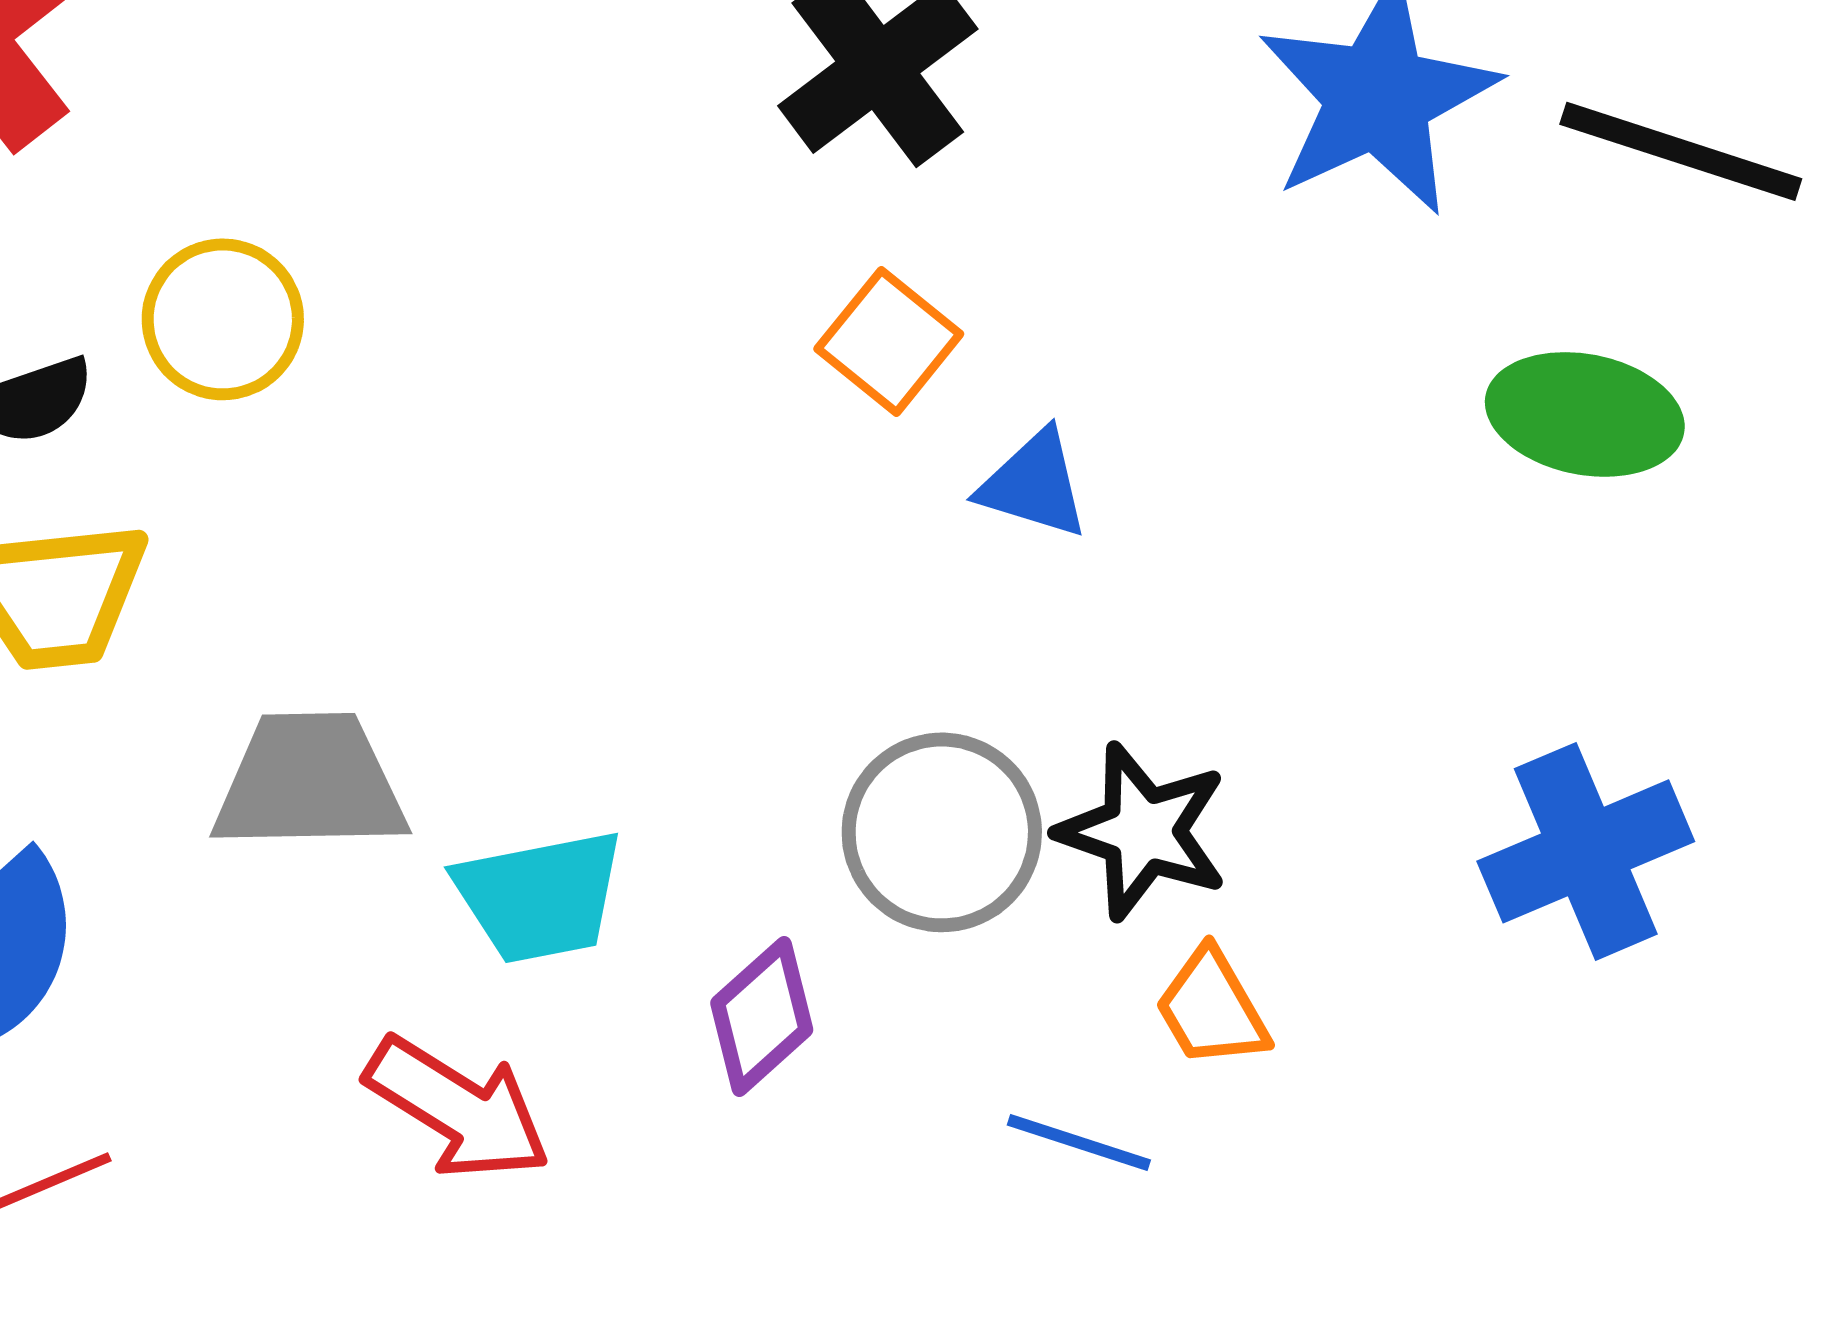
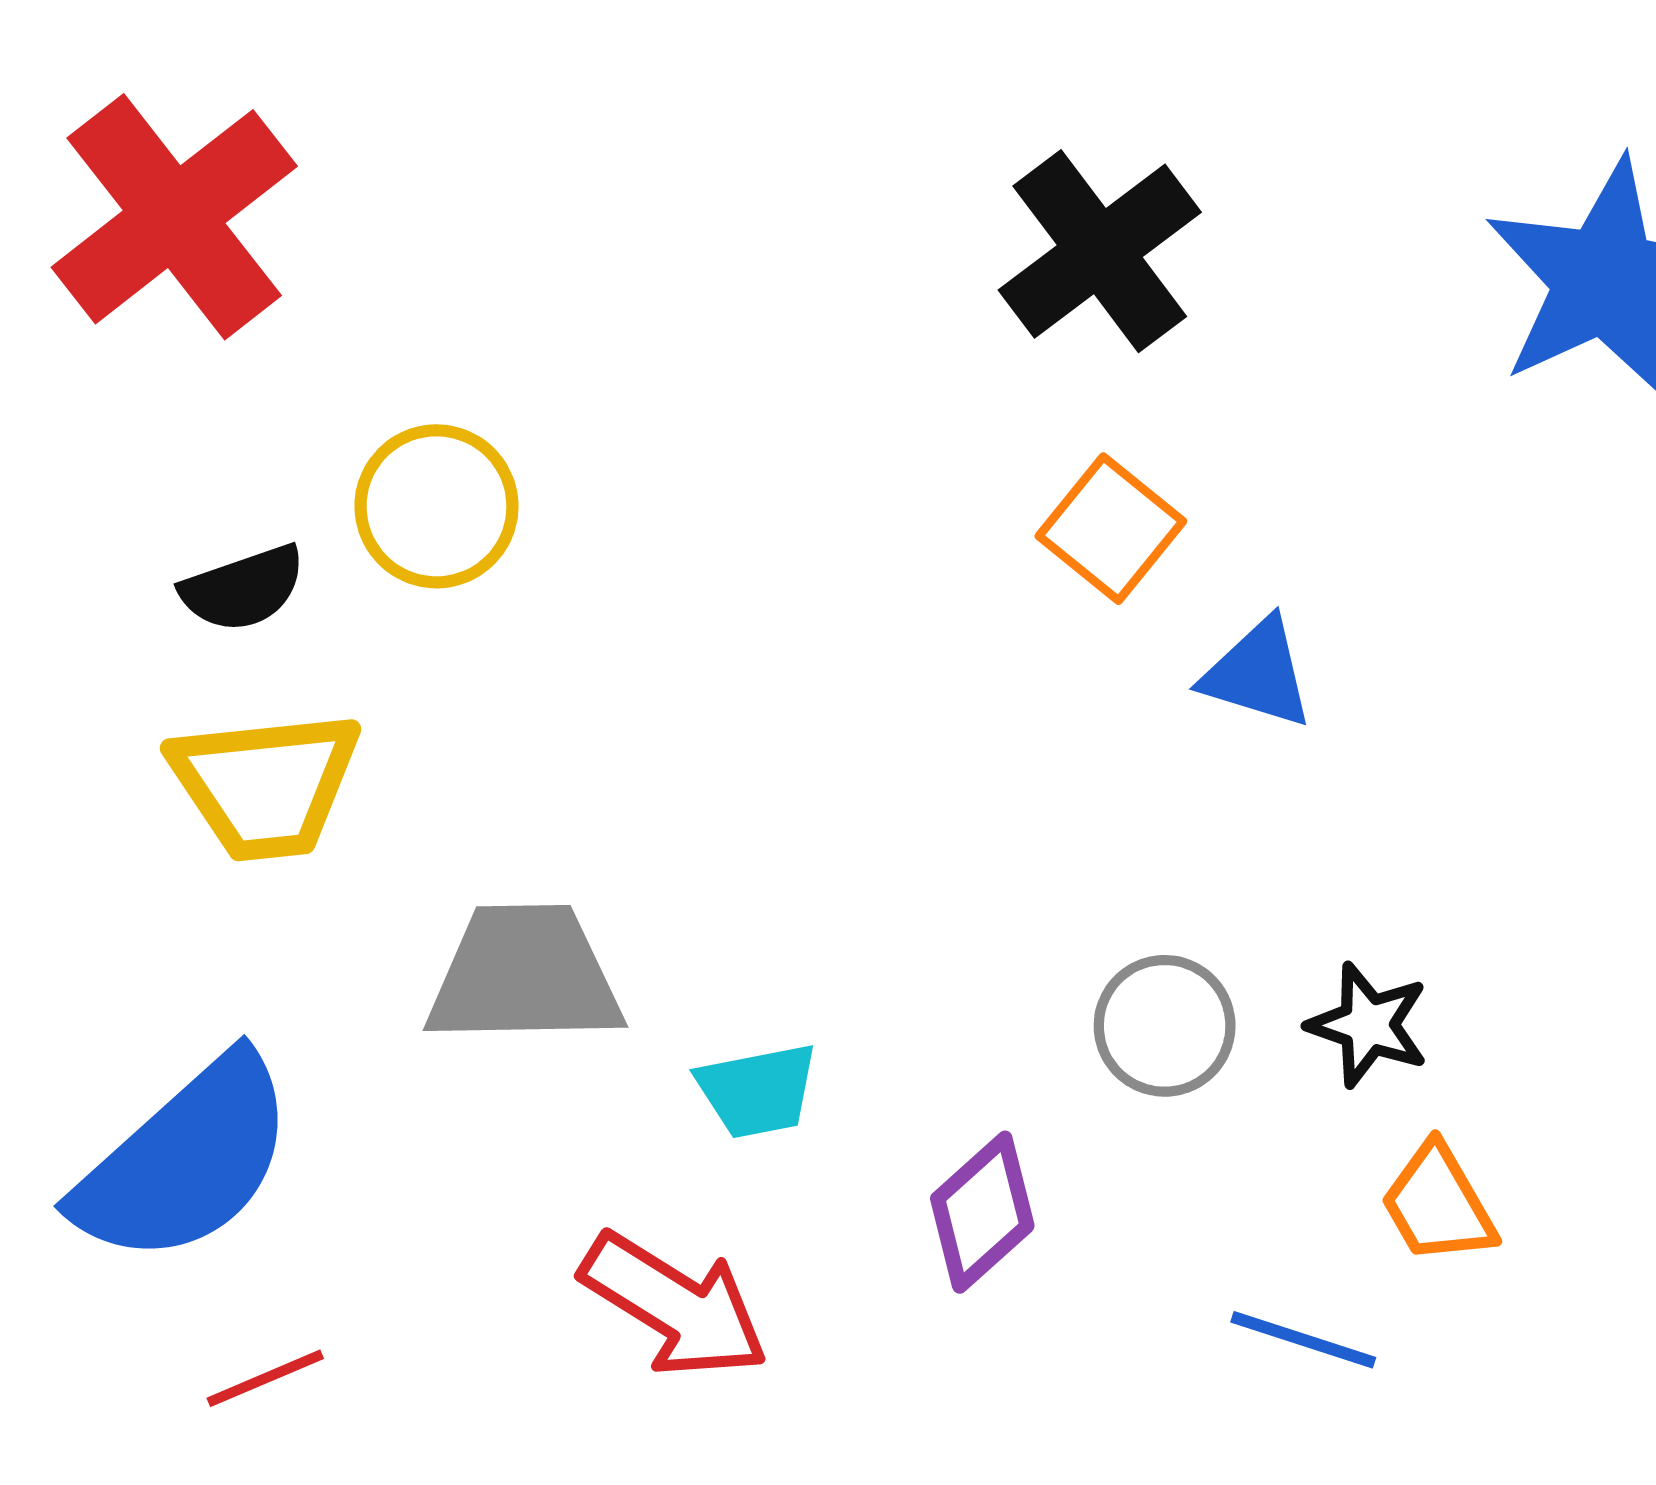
black star: (1143, 831) -> (1368, 1025), size x0.7
gray circle: (942, 832) -> (1165, 1026), size x0.7
cyan trapezoid: (540, 896) -> (757, 1091), size x0.7

